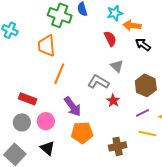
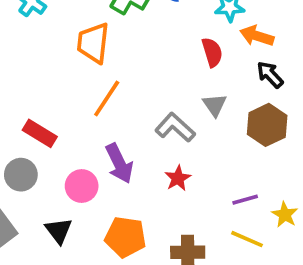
brown hexagon: (146, 85) -> (267, 125), moved
red star: (113, 101) -> (178, 178), moved
pink circle: (46, 121) -> (82, 186), moved
orange pentagon: (82, 133) -> (125, 237), moved

